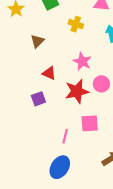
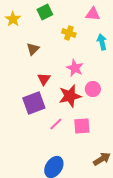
red triangle: (49, 73) -> (44, 79), turned 40
purple square: (38, 99) -> (34, 103), size x1.6
pink line: (65, 136) -> (56, 124), moved, turned 32

